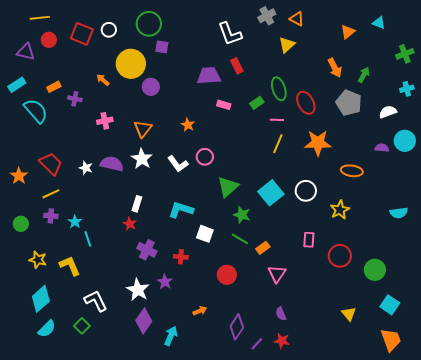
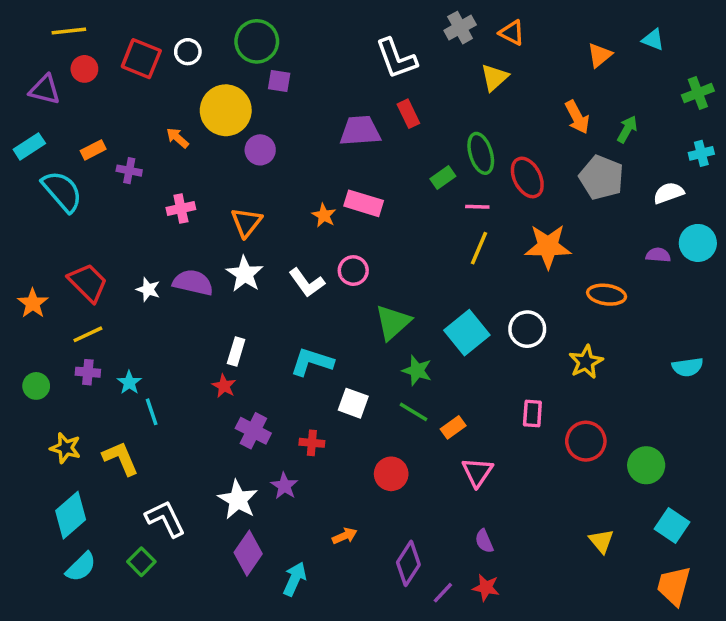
pink rectangle: (224, 105) -> (364, 203), moved, size x1.5
orange trapezoid: (391, 340) -> (674, 586), turned -145

